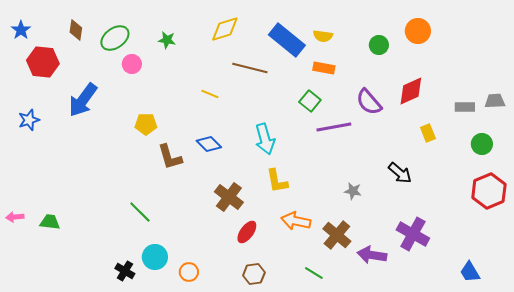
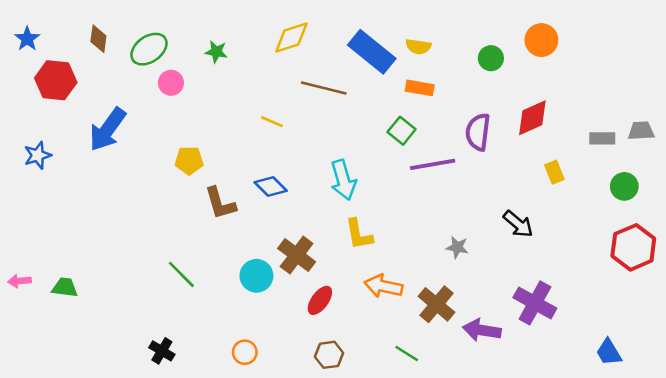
purple semicircle: (369, 102) -> (478, 132), turned 48
cyan circle: (155, 257) -> (256, 276), moved

